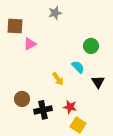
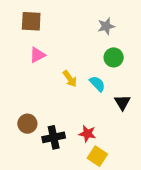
gray star: (55, 13) -> (106, 26), moved
brown square: (15, 26) -> (31, 21), moved
yellow arrow: (58, 79) -> (70, 79), moved

